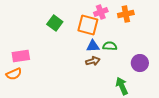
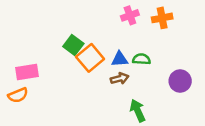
green square: (55, 23) -> (73, 45), moved
orange square: (88, 25) -> (90, 58), moved, turned 35
green arrow: (122, 86) -> (138, 111), moved

